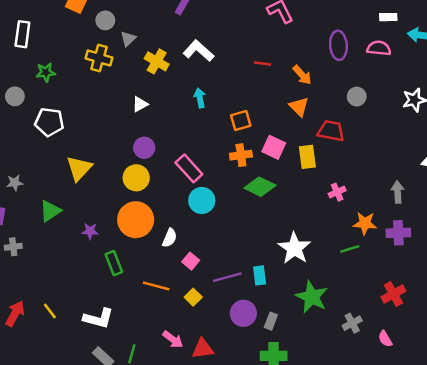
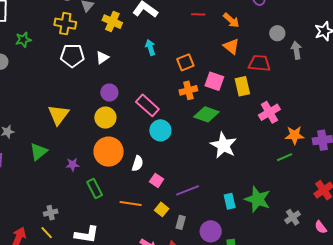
white pentagon: (49, 122) -> (72, 56), moved
pink cross: (337, 192) -> (269, 112), size x1.5
gray arrow: (398, 192) -> (296, 50), moved
gray cross: (13, 247) -> (51, 213), moved
white star: (294, 248) -> (223, 145), moved
cyan rectangle: (260, 275) -> (230, 201), moved
purple circle: (243, 313) -> (211, 231), moved
gray rectangle: (271, 321) -> (181, 222), moved

